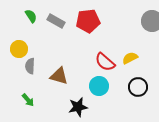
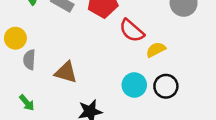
red semicircle: (105, 62) -> (132, 31), moved
cyan circle: (99, 86) -> (134, 85), moved

